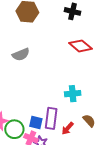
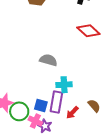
gray semicircle: (21, 54) -> (48, 60), moved, turned -144
cyan cross: (73, 94) -> (64, 85), moved

